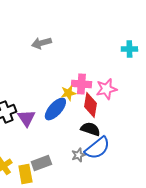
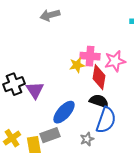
blue ellipse: (55, 109) -> (64, 112), moved
blue semicircle: (97, 148) -> (106, 120), turned -32
gray star: (78, 155) -> (87, 139), moved

